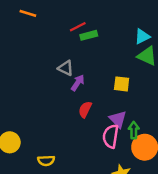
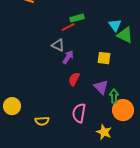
red line: (78, 27) -> (68, 27), moved
cyan triangle: (142, 36) -> (115, 25), moved, turned -40
pink semicircle: (111, 136) -> (79, 113), moved

